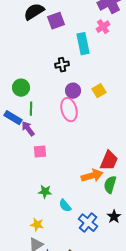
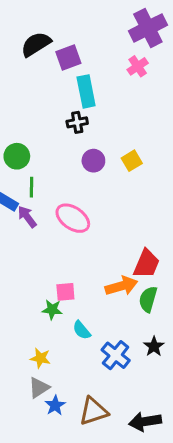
cyan rectangle: (83, 44) -> (86, 91), moved
pink ellipse: (69, 110) -> (73, 218), moved, turned -40
pink square: (40, 152) -> (65, 292), moved

